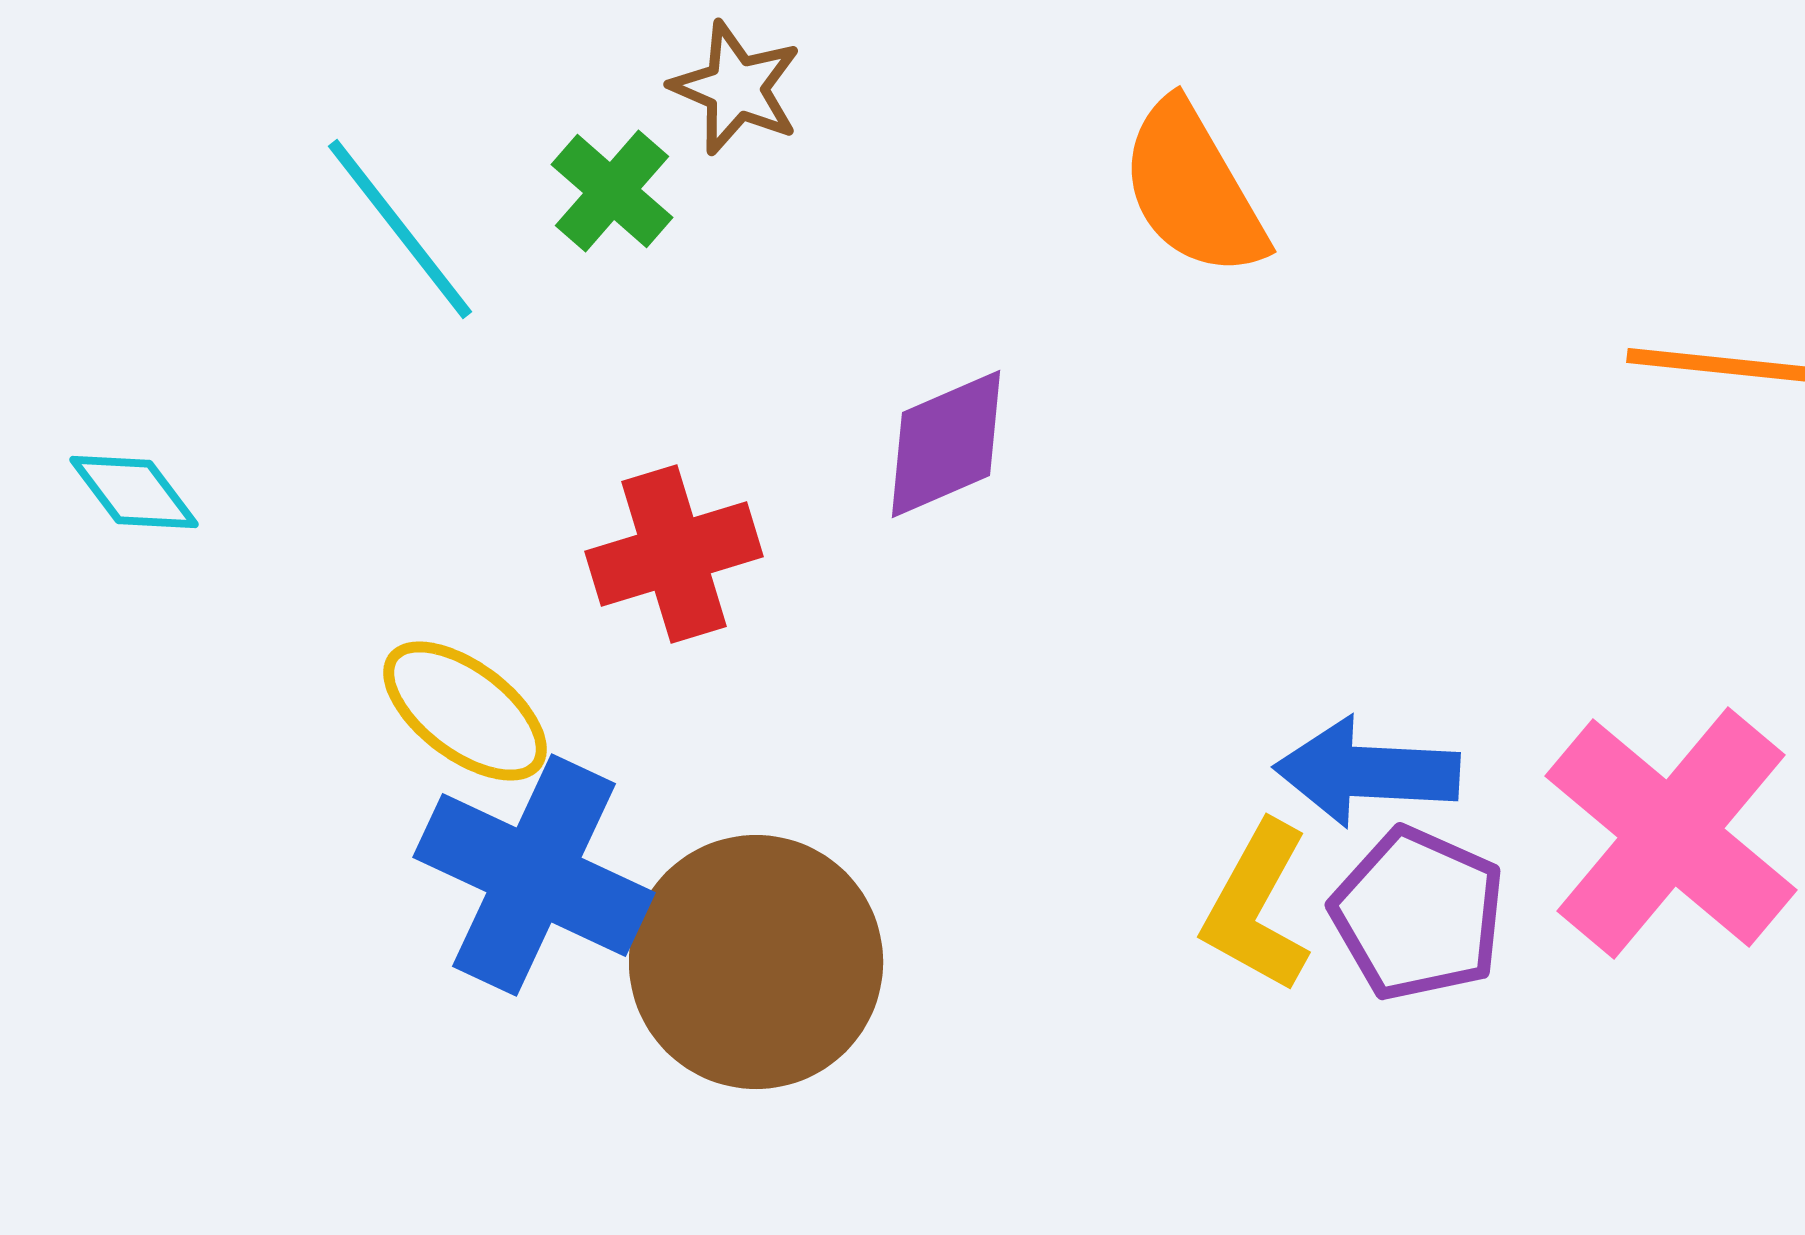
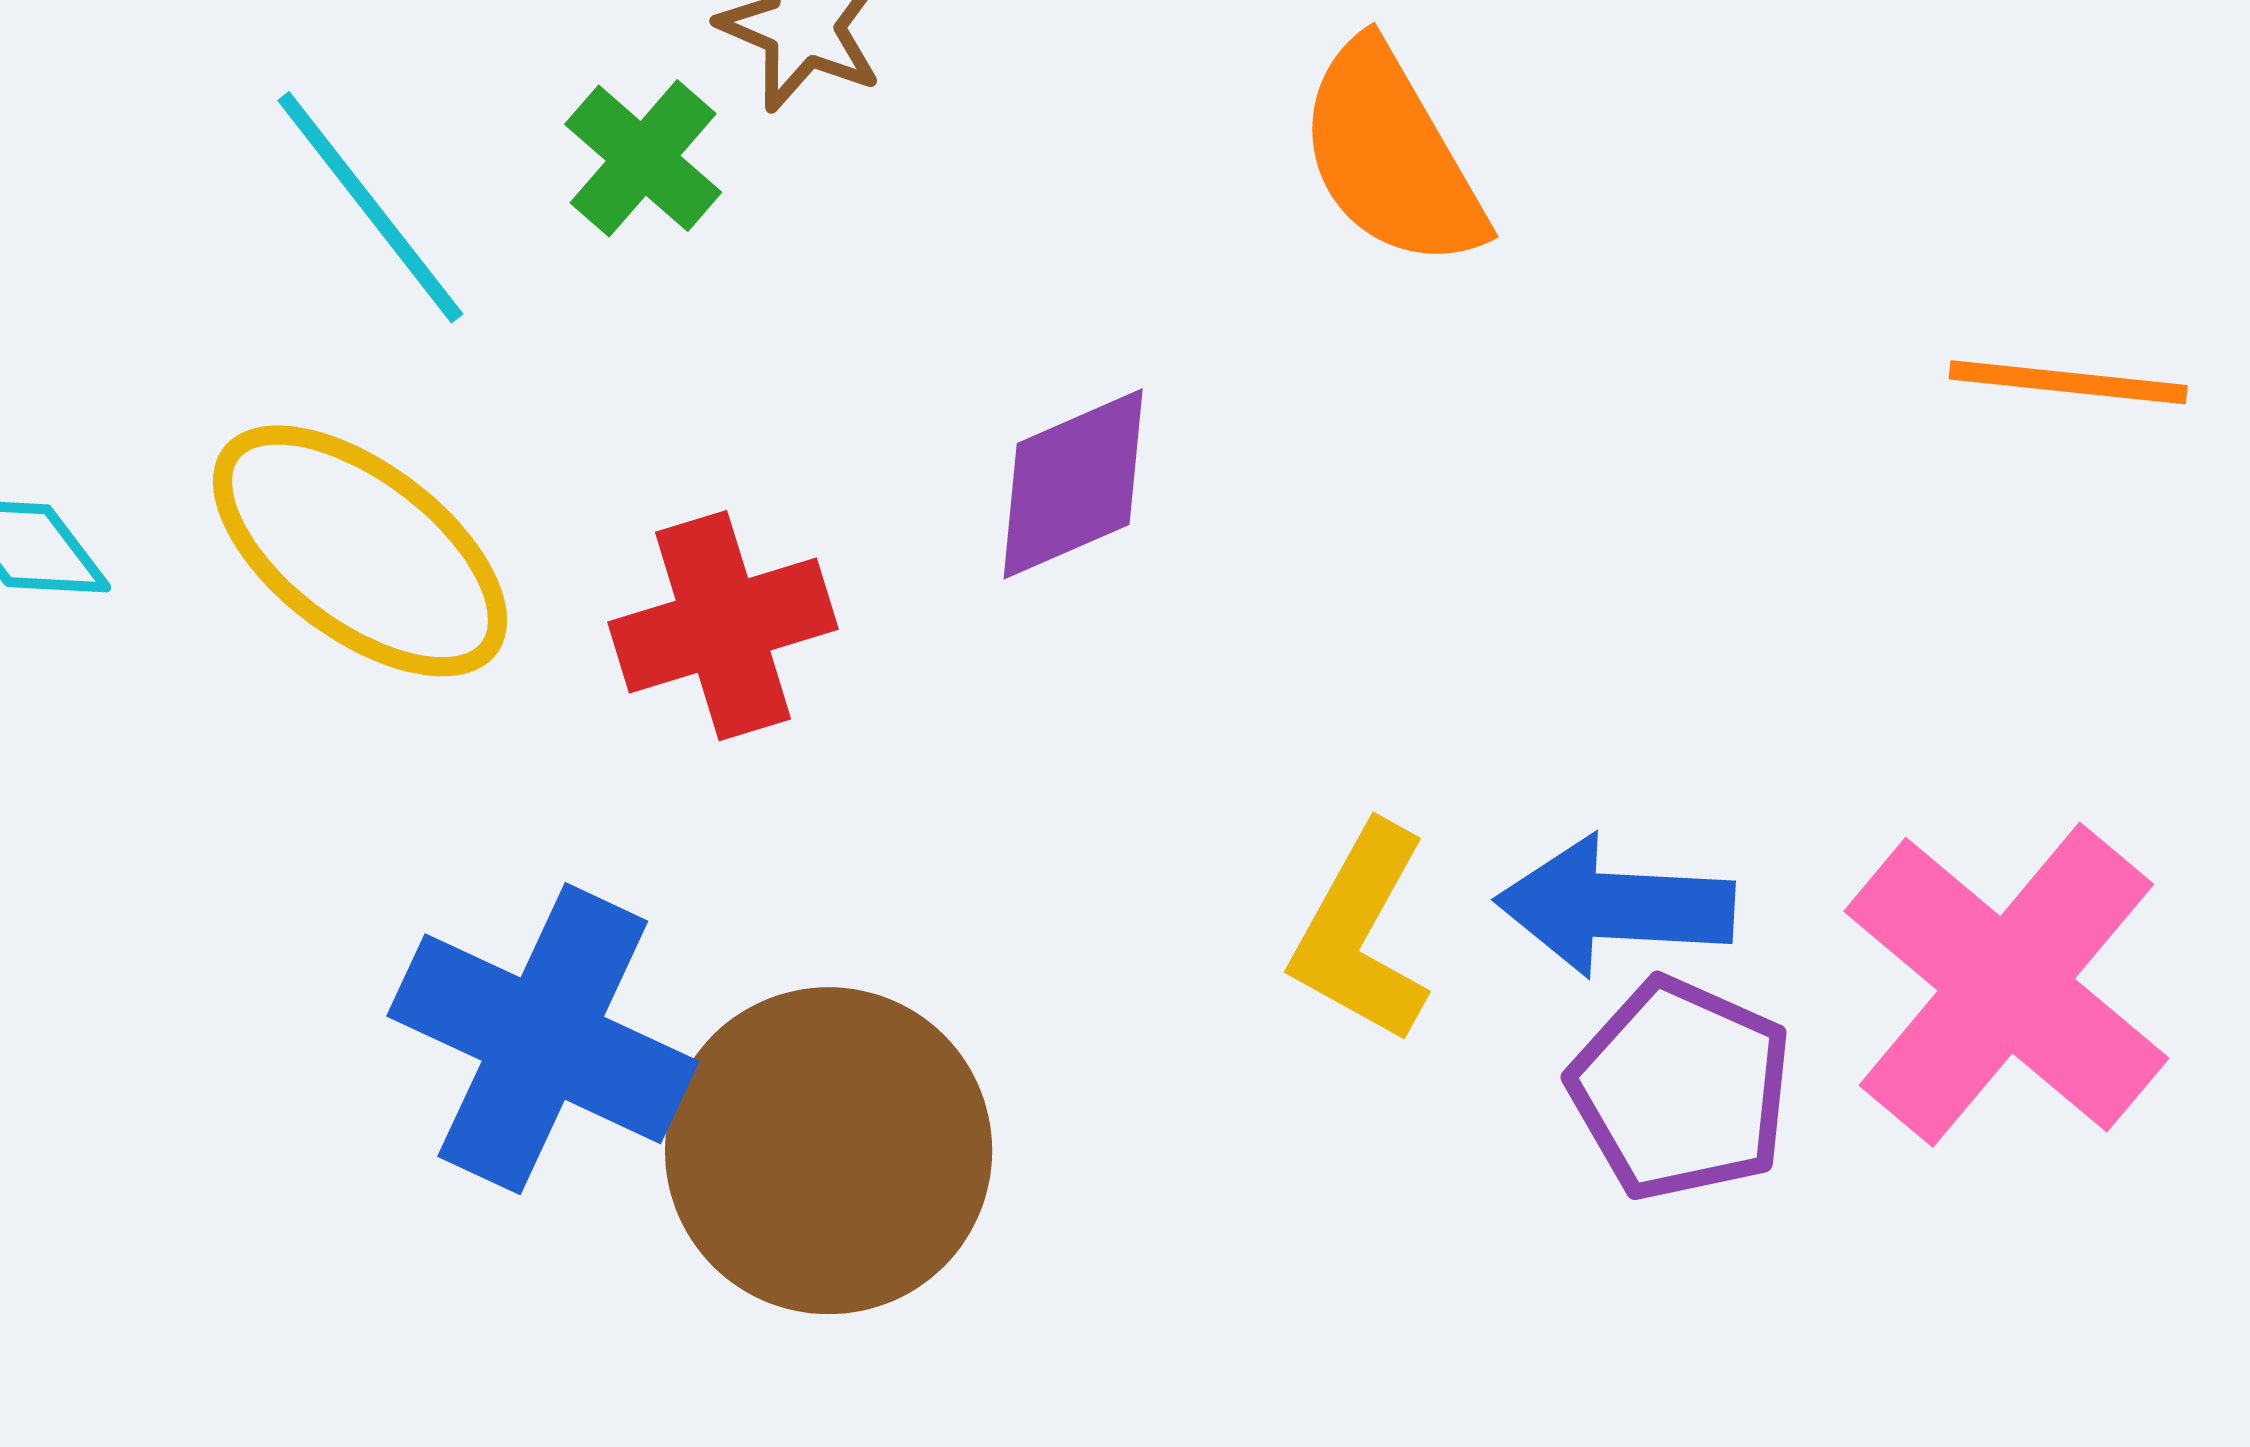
yellow ellipse: (465, 711) -> (360, 551), moved, size x1.4
yellow L-shape: (1257, 907) -> (1361, 933), moved

